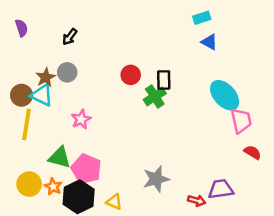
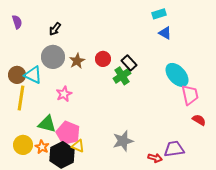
gray circle: (67, 72) -> (53, 57), size x1.5
brown star: (46, 77) -> (77, 61), moved
black rectangle: (164, 80) -> (129, 63), turned -42
yellow triangle: (114, 202) -> (78, 146), moved

